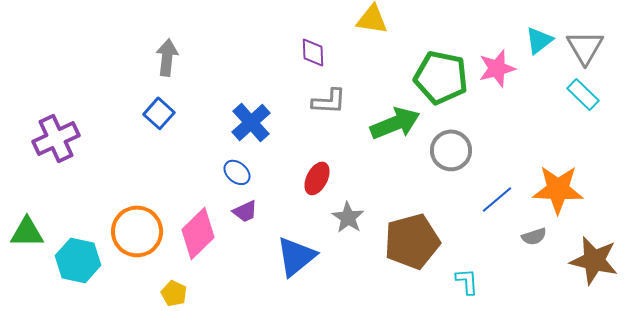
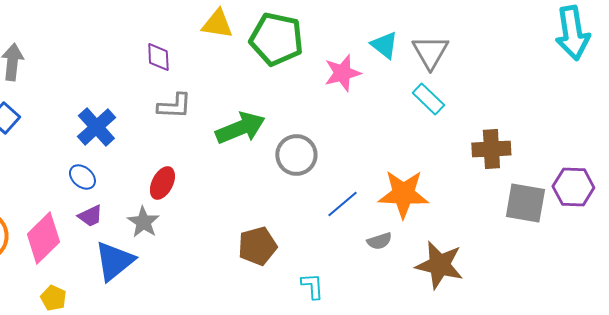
cyan triangle: (539, 40) -> (384, 45), turned -44
green pentagon: (441, 77) -> (276, 39), moved
gray star: (348, 217) -> (143, 222), moved
brown pentagon: (412, 241) -> (257, 246), size x0.7
blue triangle: (296, 256) -> (114, 261), moved
yellow pentagon: (174, 293) -> (53, 298), moved

